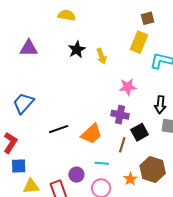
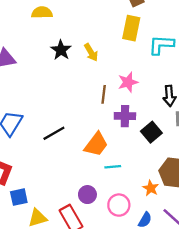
black line: (59, 129) -> (54, 133), moved
brown line: (122, 145) -> (104, 94), moved
cyan line: (102, 163) -> (113, 167), moved

